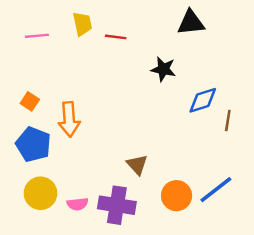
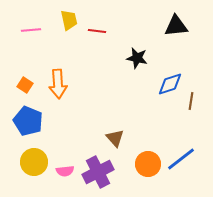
black triangle: (191, 23) -> (176, 26), moved
orange arrow: (69, 119) -> (58, 84), moved
purple cross: (117, 205) -> (98, 172), turned -36

